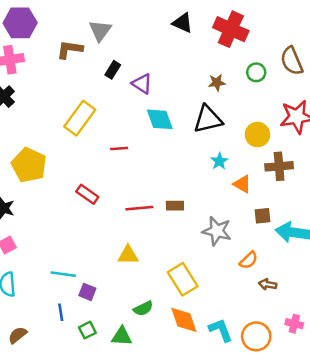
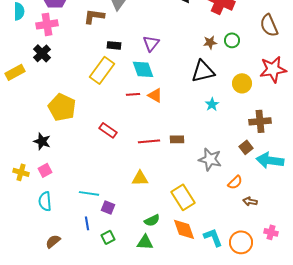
black rectangle: (113, 70) -> (114, 45), moved, turned 64
green circle: (256, 72) -> (232, 40), moved
purple triangle: (142, 84) -> (151, 43), turned 36
cyan diamond: (160, 119) -> (143, 69), moved
brown cross: (279, 166) -> (260, 121), moved
orange triangle: (242, 184) -> (155, 95), moved
brown square: (263, 216) -> (246, 147), turned -32
green triangle: (122, 336) -> (145, 242), moved

